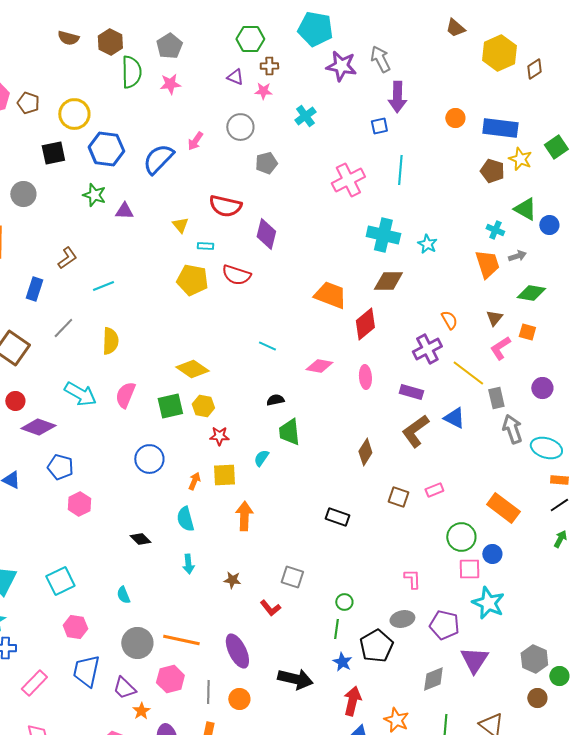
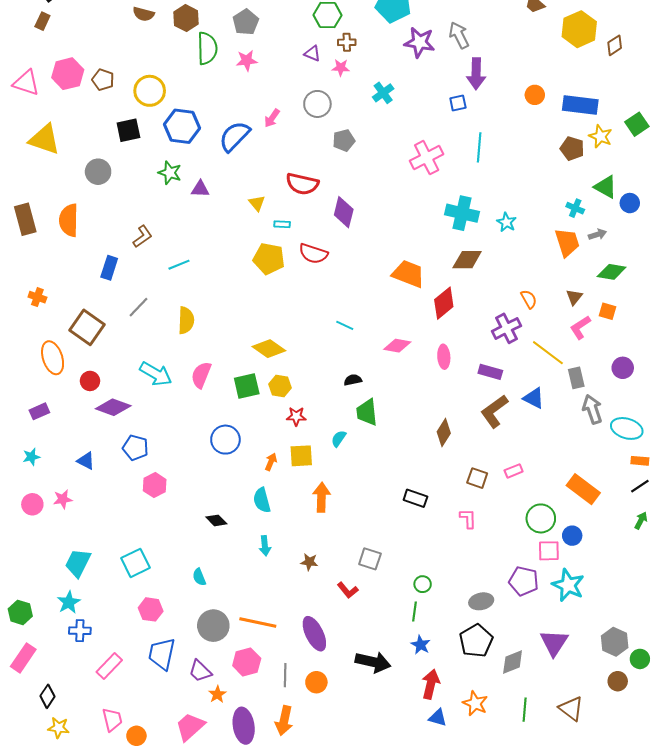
pink L-shape: (412, 579) -> (468, 518), moved
purple pentagon: (444, 625) -> (524, 581), moved
black pentagon: (376, 646) -> (476, 641), moved

